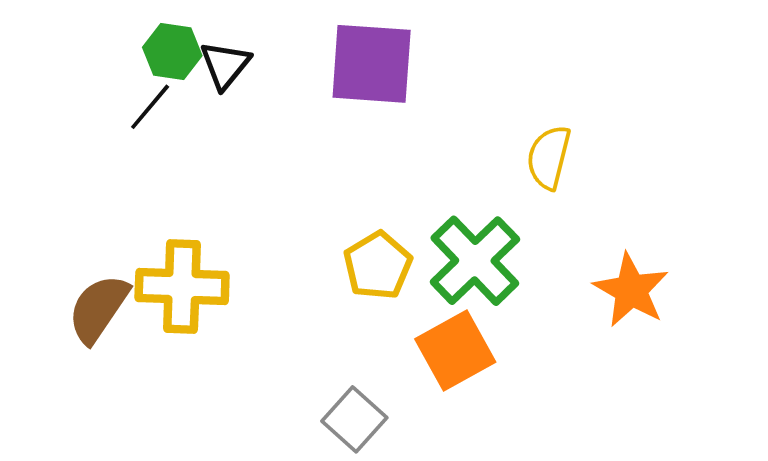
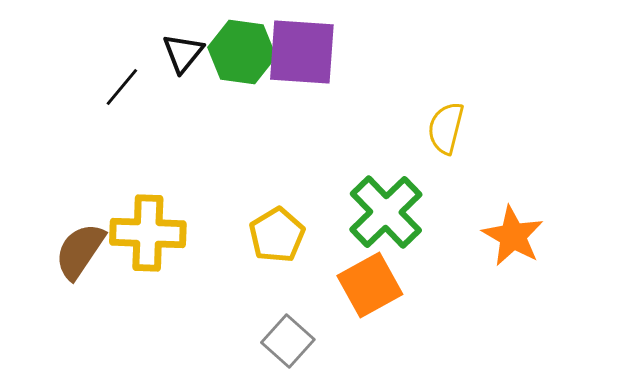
green hexagon: (172, 51) -> (242, 52), moved, size x1.4
yellow pentagon: (378, 266) -> (277, 235), moved

